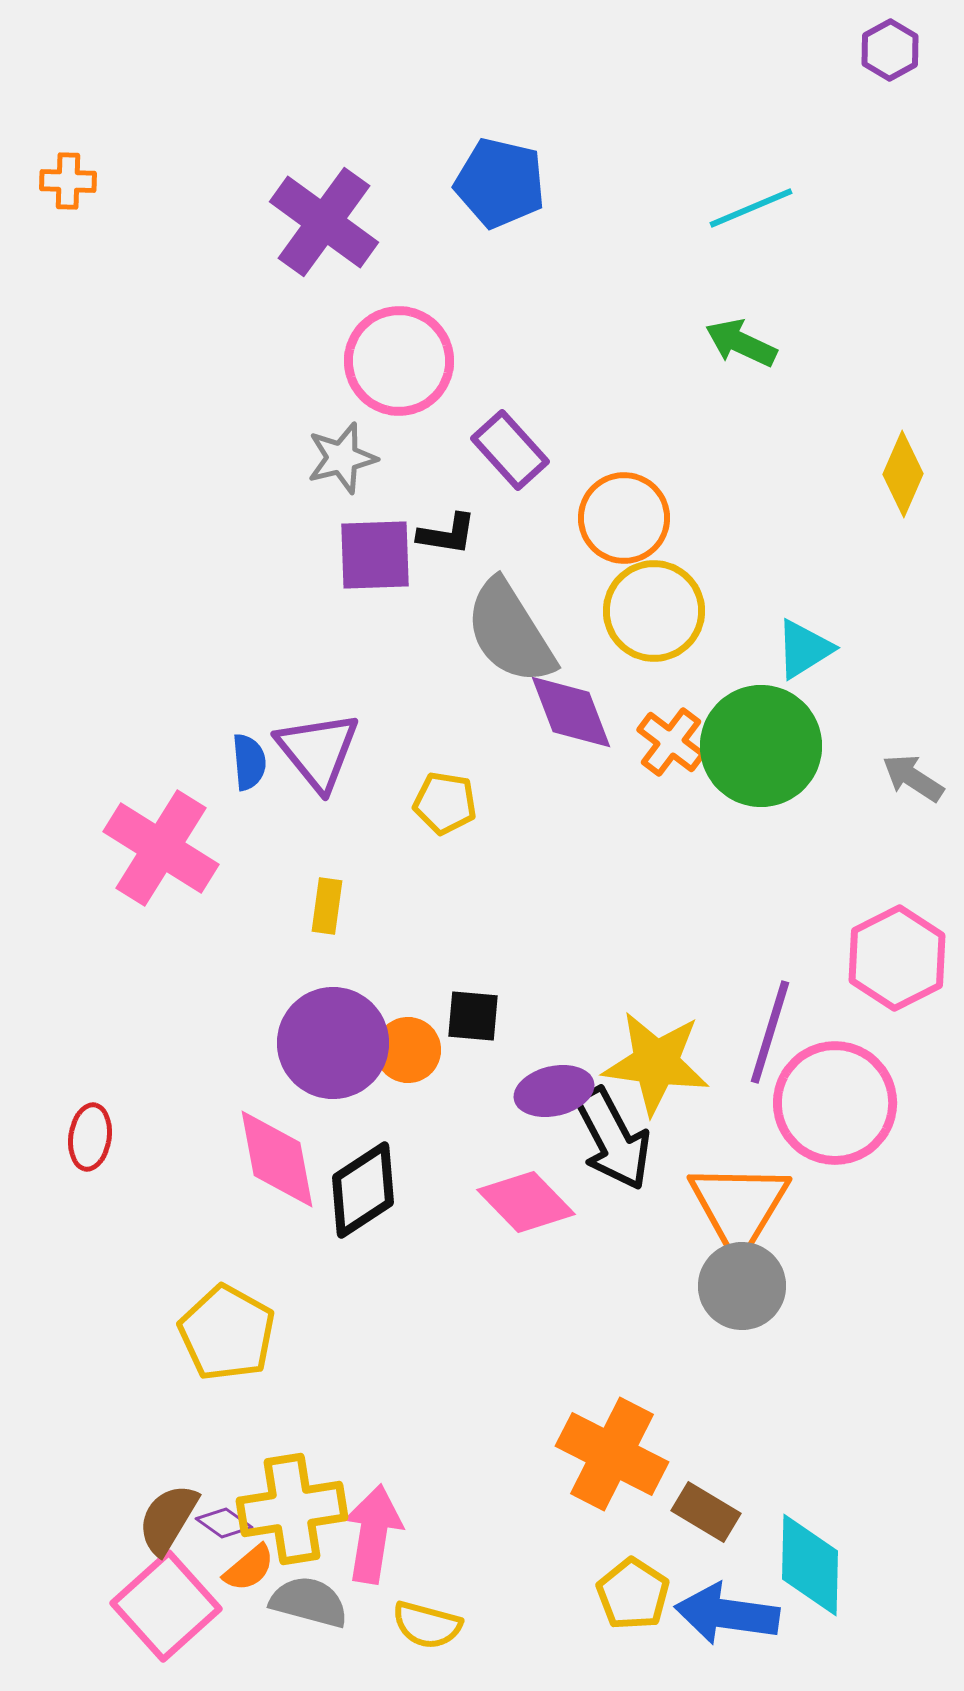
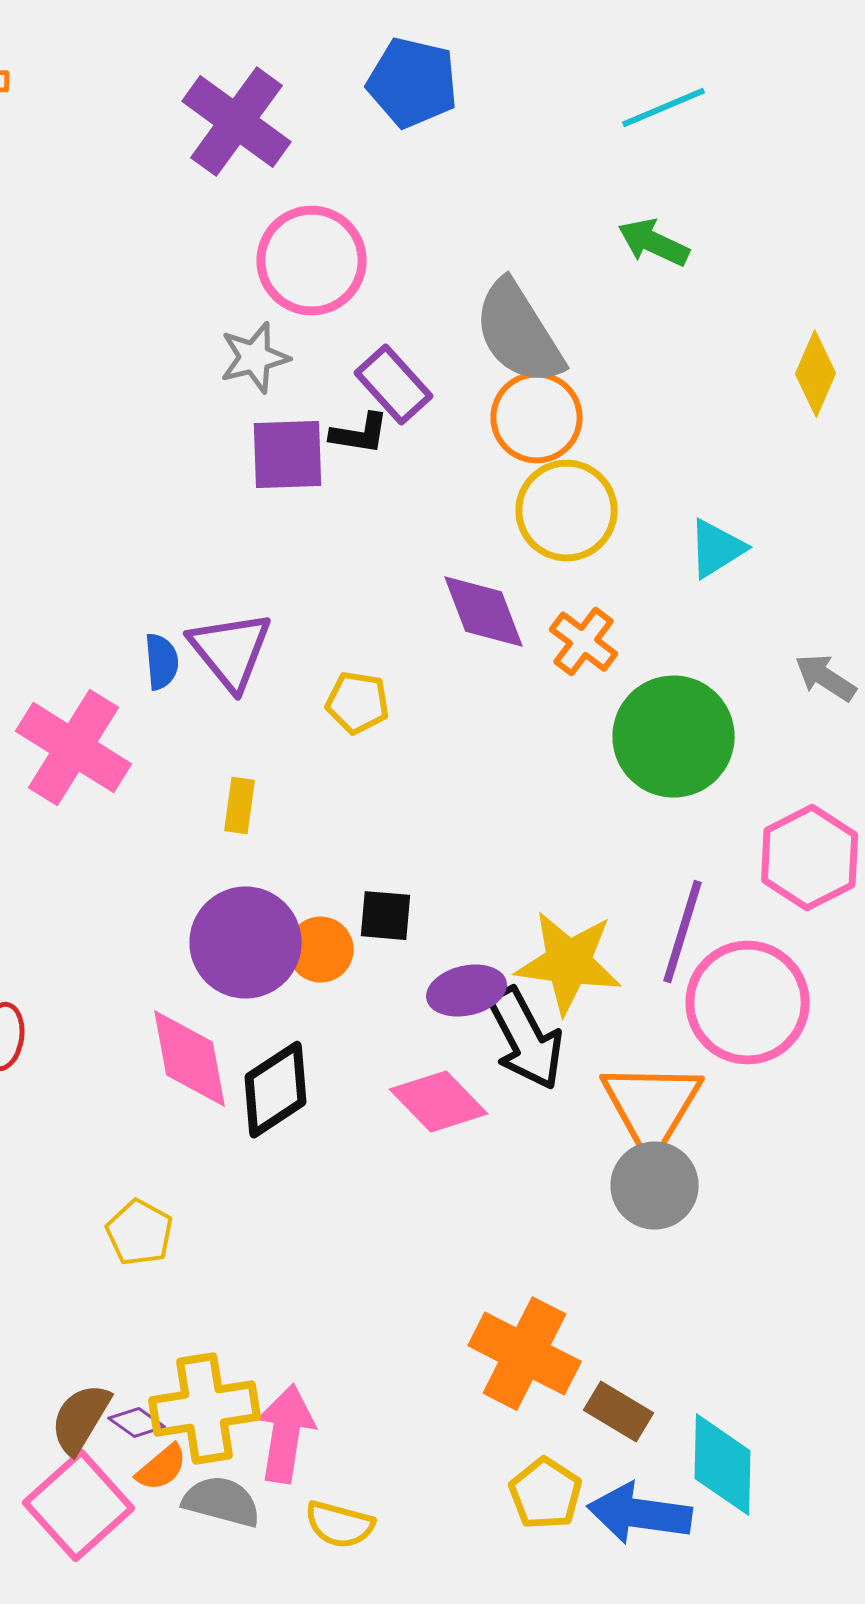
purple rectangle: (510, 450) -> (394, 385), moved
gray semicircle: (510, 632) -> (519, 333), moved
green circle: (761, 746) -> (674, 737), moved
yellow pentagon: (227, 1333) -> (140, 1233), size x0.7

